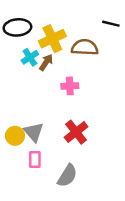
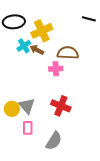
brown semicircle: (85, 47) -> (68, 53), moved
brown arrow: (46, 62) -> (37, 50), turned -96
red cross: (76, 132) -> (61, 106), turned -30

